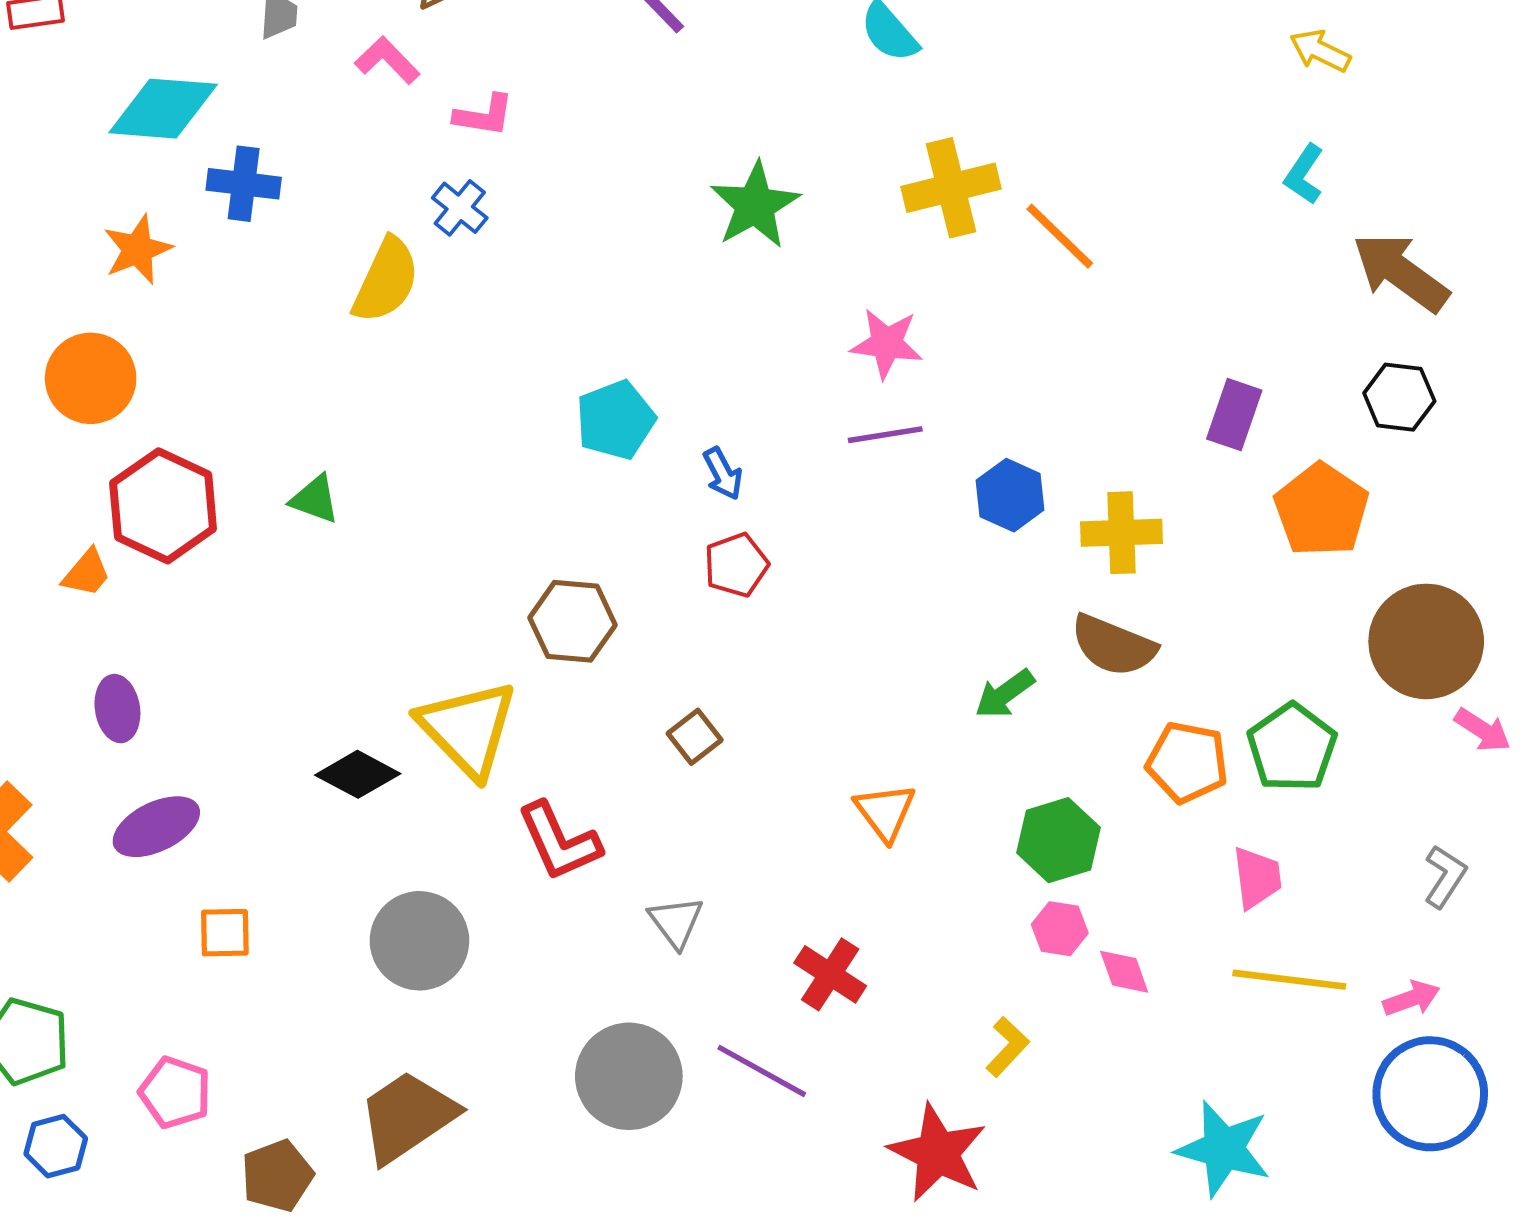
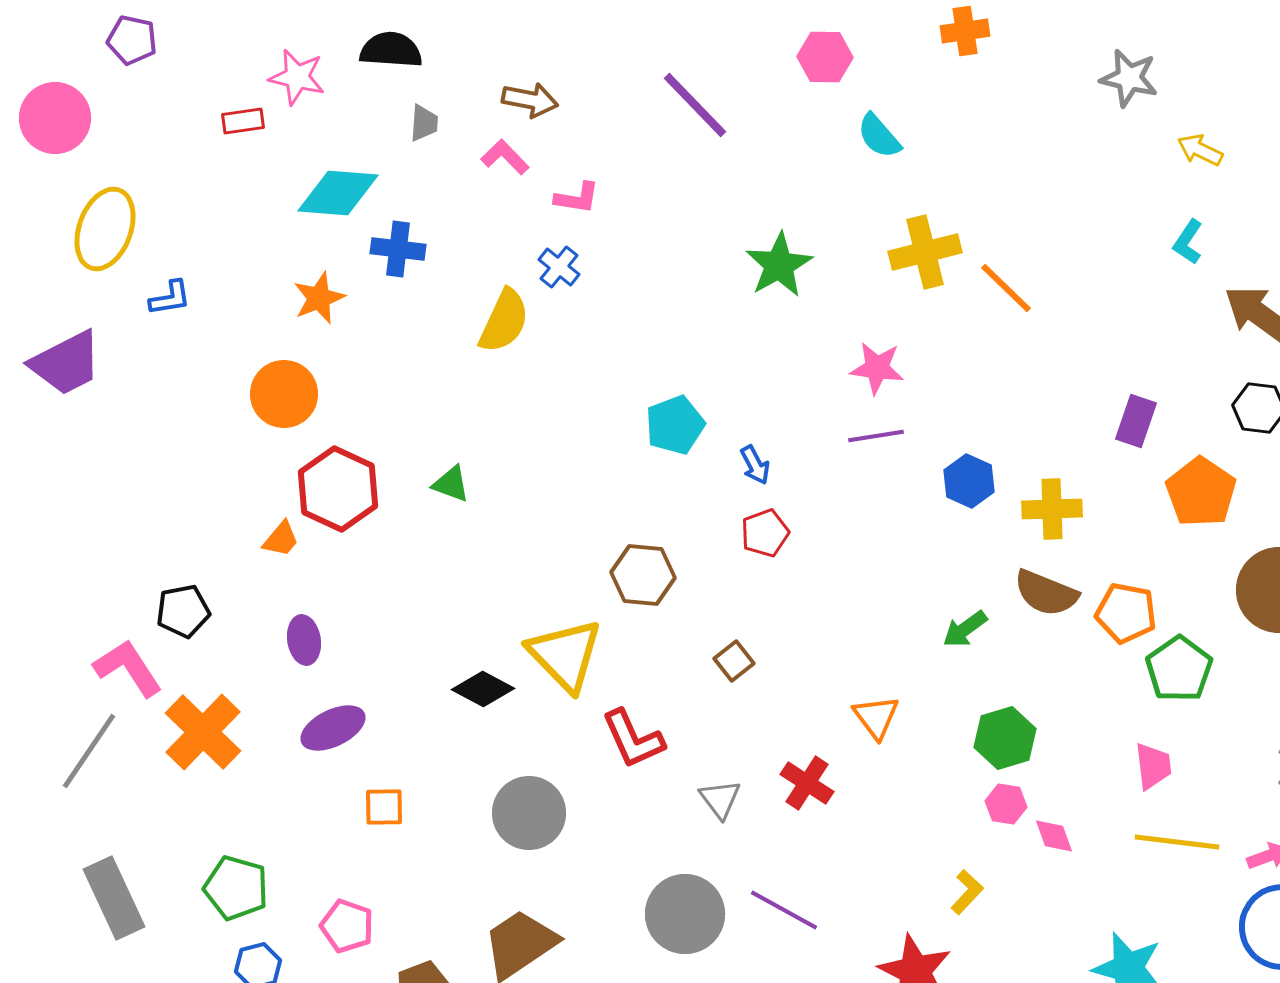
orange pentagon: (1187, 762) -> (1126, 613), moved
red cross: (830, 974) -> (807, 783), moved

